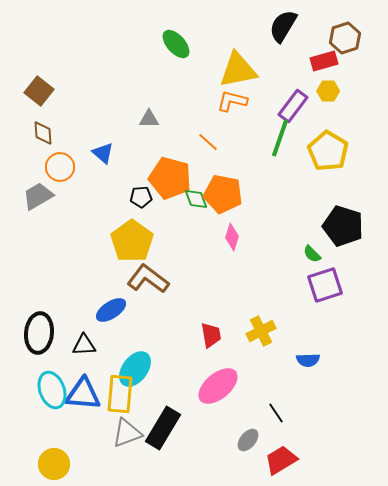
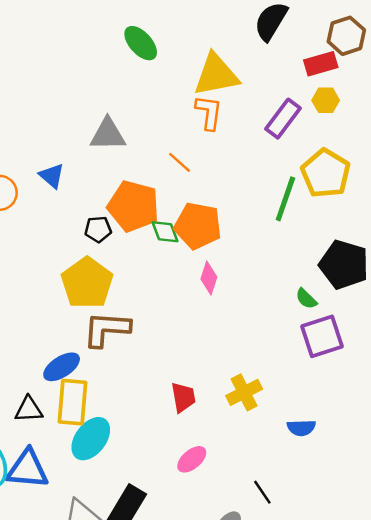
orange L-shape: (232, 101) -> (209, 112), turned 84
gray triangle: (149, 119) -> (108, 134), size x1.5
green line: (280, 138) -> (285, 199), moved
brown L-shape: (148, 279) -> (107, 329), turned -33
pink ellipse: (218, 386) -> (192, 459), size x0.6
yellow rectangle: (120, 394) -> (72, 402), moved

